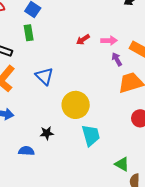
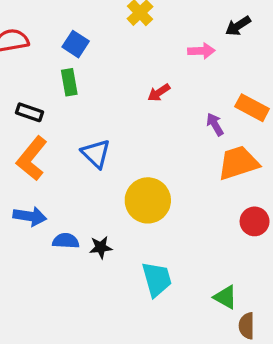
pink arrow: (109, 41) -> (201, 51), moved
cyan trapezoid: (91, 135) -> (157, 279), moved
blue semicircle: (26, 151) -> (66, 241), moved

